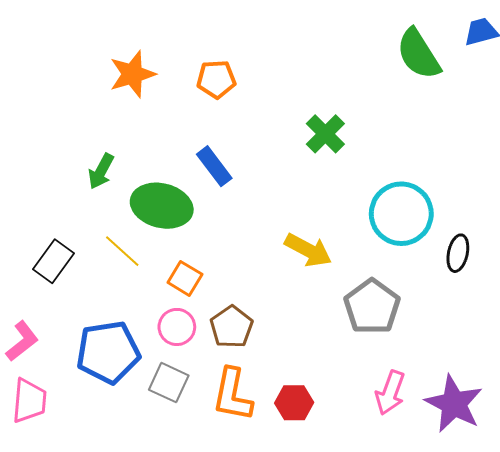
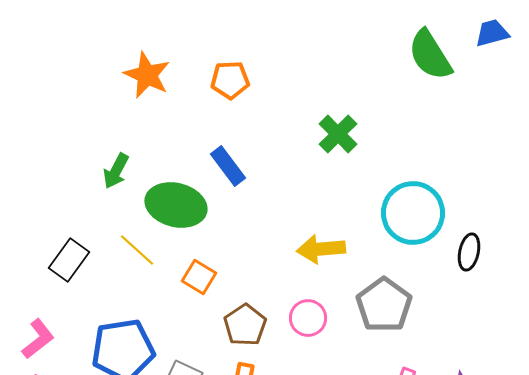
orange star: (132, 74) -> (147, 75), turned -30
yellow arrow: (308, 250) -> (321, 249), turned 147
pink circle: (177, 327) -> (308, 318), moved

